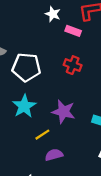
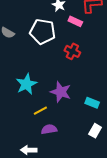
white pentagon: (26, 67) -> (43, 31), moved

